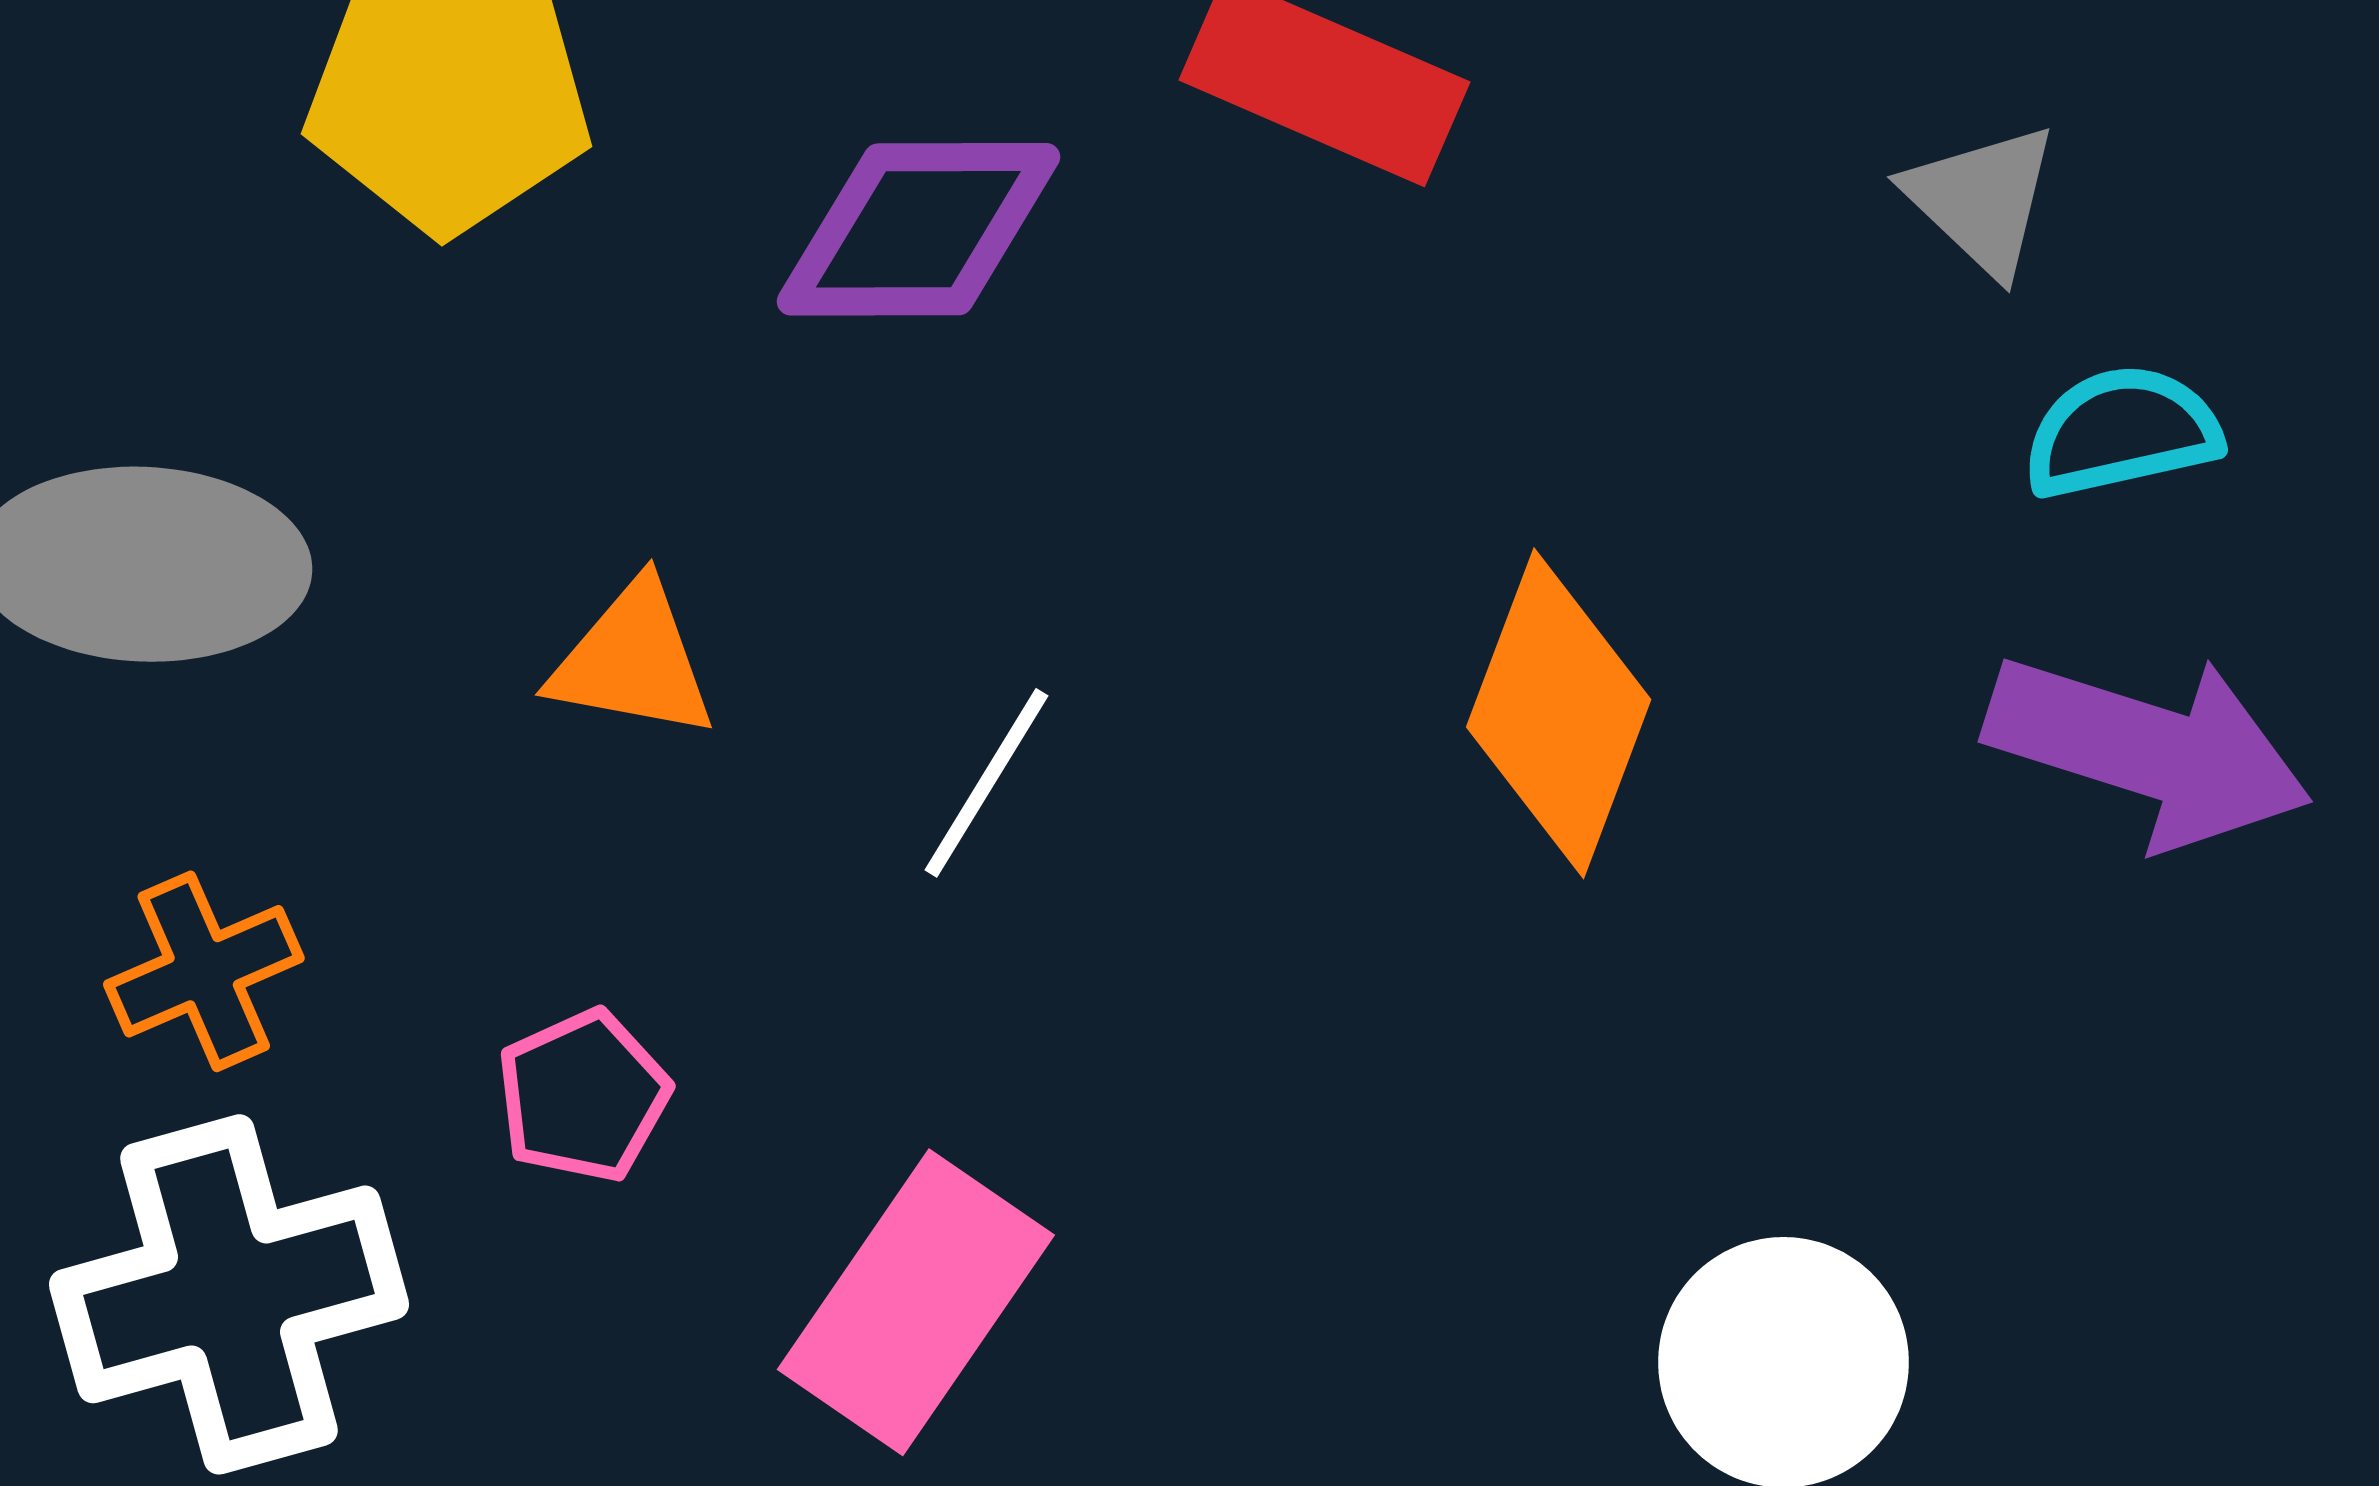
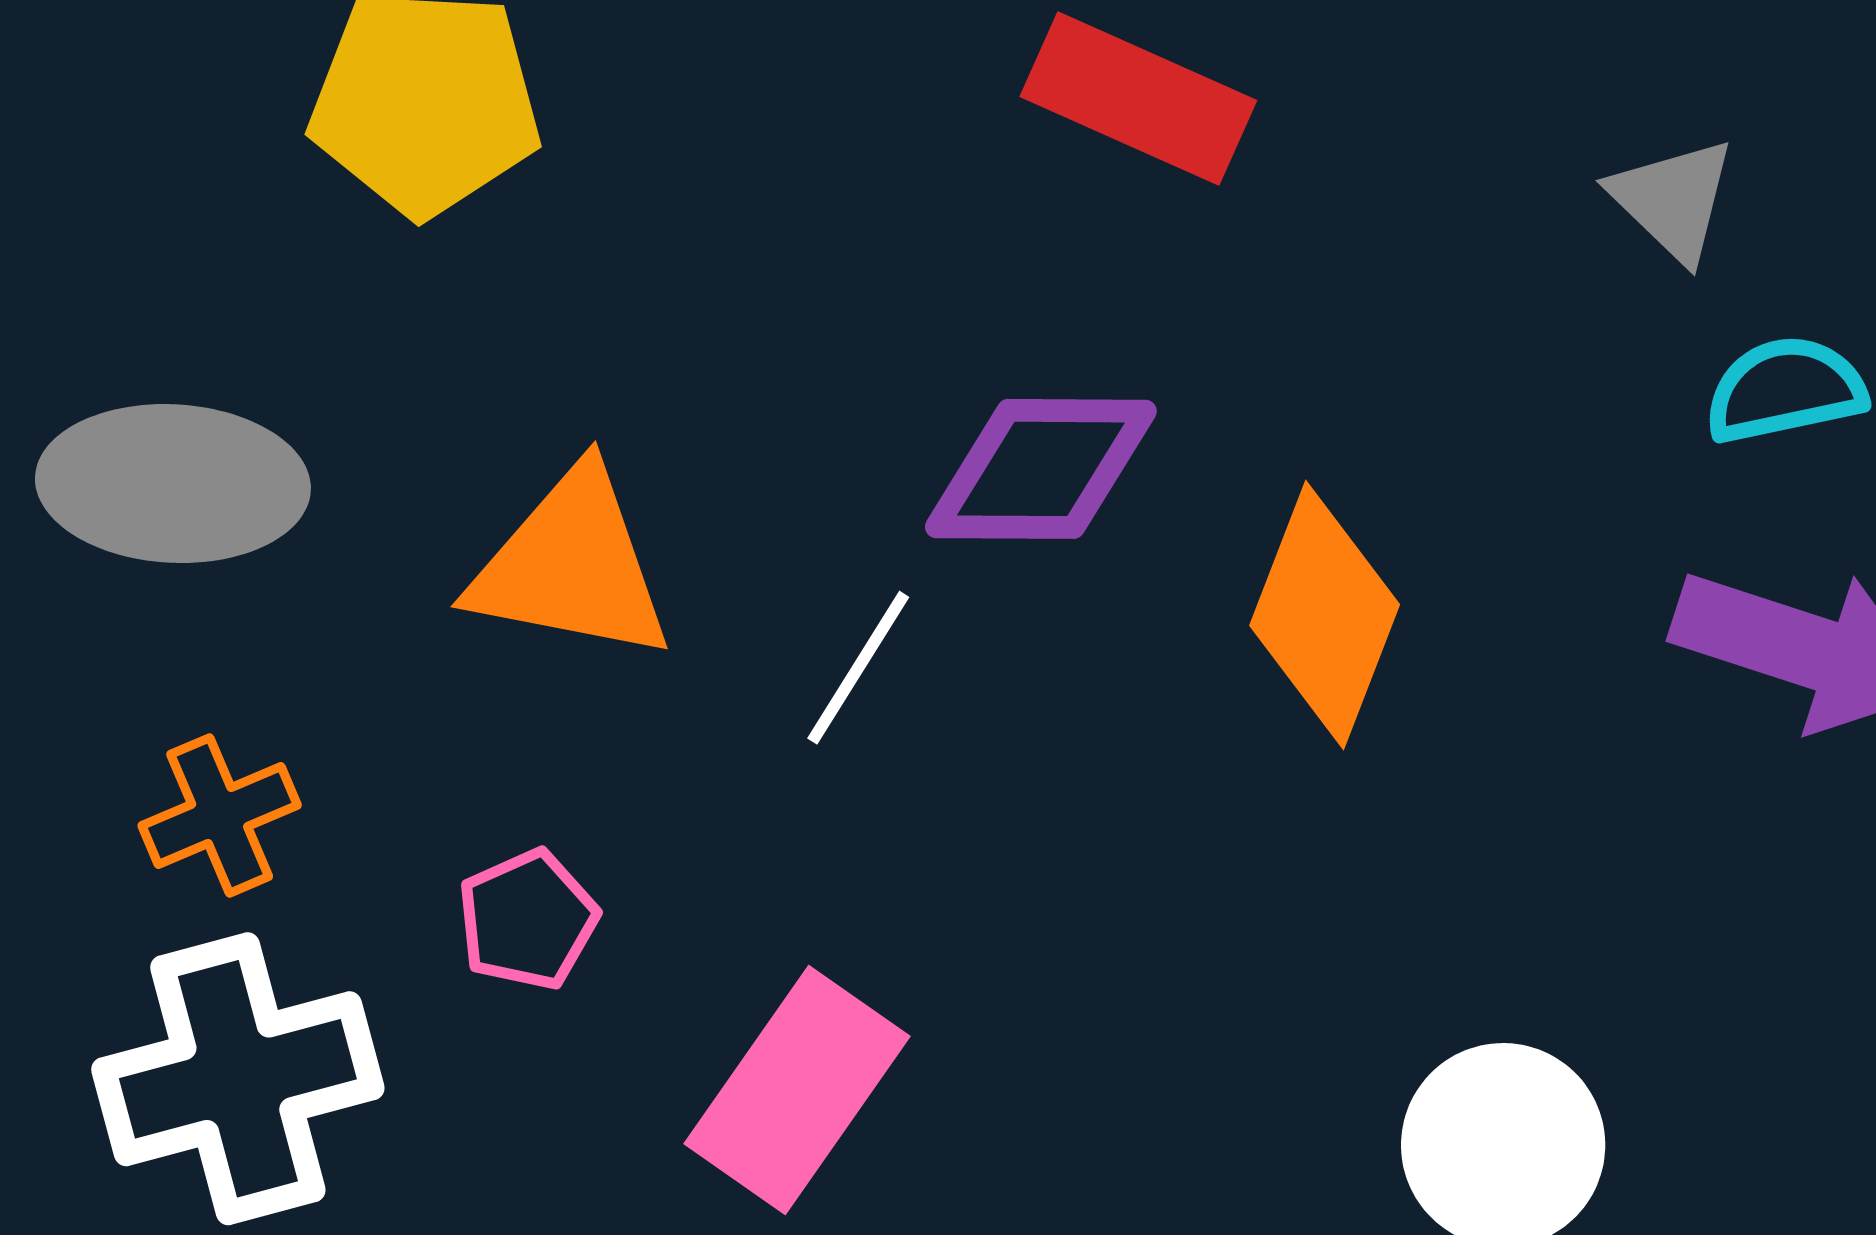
purple diamond: (918, 229) -> (1041, 469), moved
orange triangle: (633, 661) -> (571, 565), size x1.5

